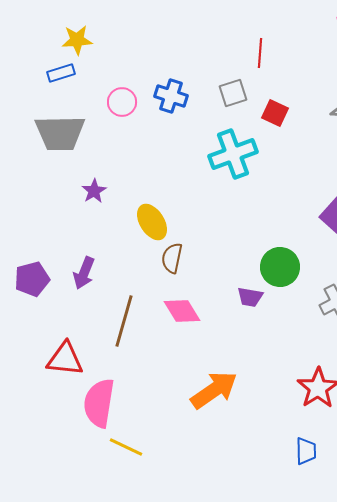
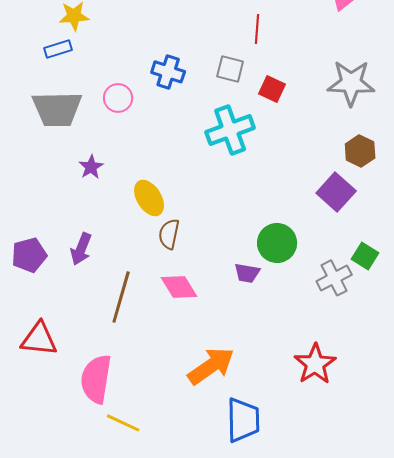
gray square: (233, 93) -> (230, 69), turned 32
pink circle: (122, 102) -> (118, 98), moved
red triangle: (65, 359) -> (39, 339), moved
blue trapezoid: (306, 451) -> (243, 420), moved, size x1.6

